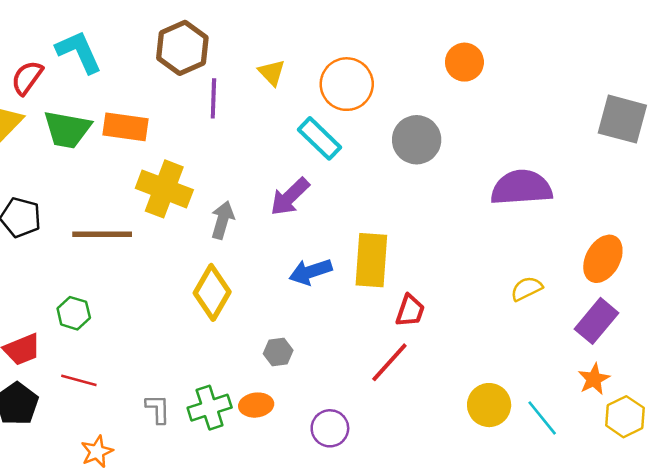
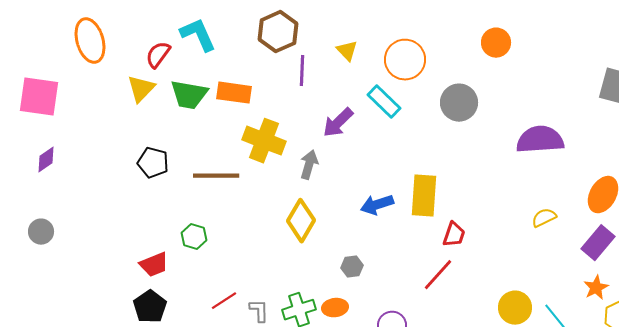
purple arrow: (290, 197) -> (338, 123), moved
red line: (79, 380) -> (224, 301), moved, turned -48

